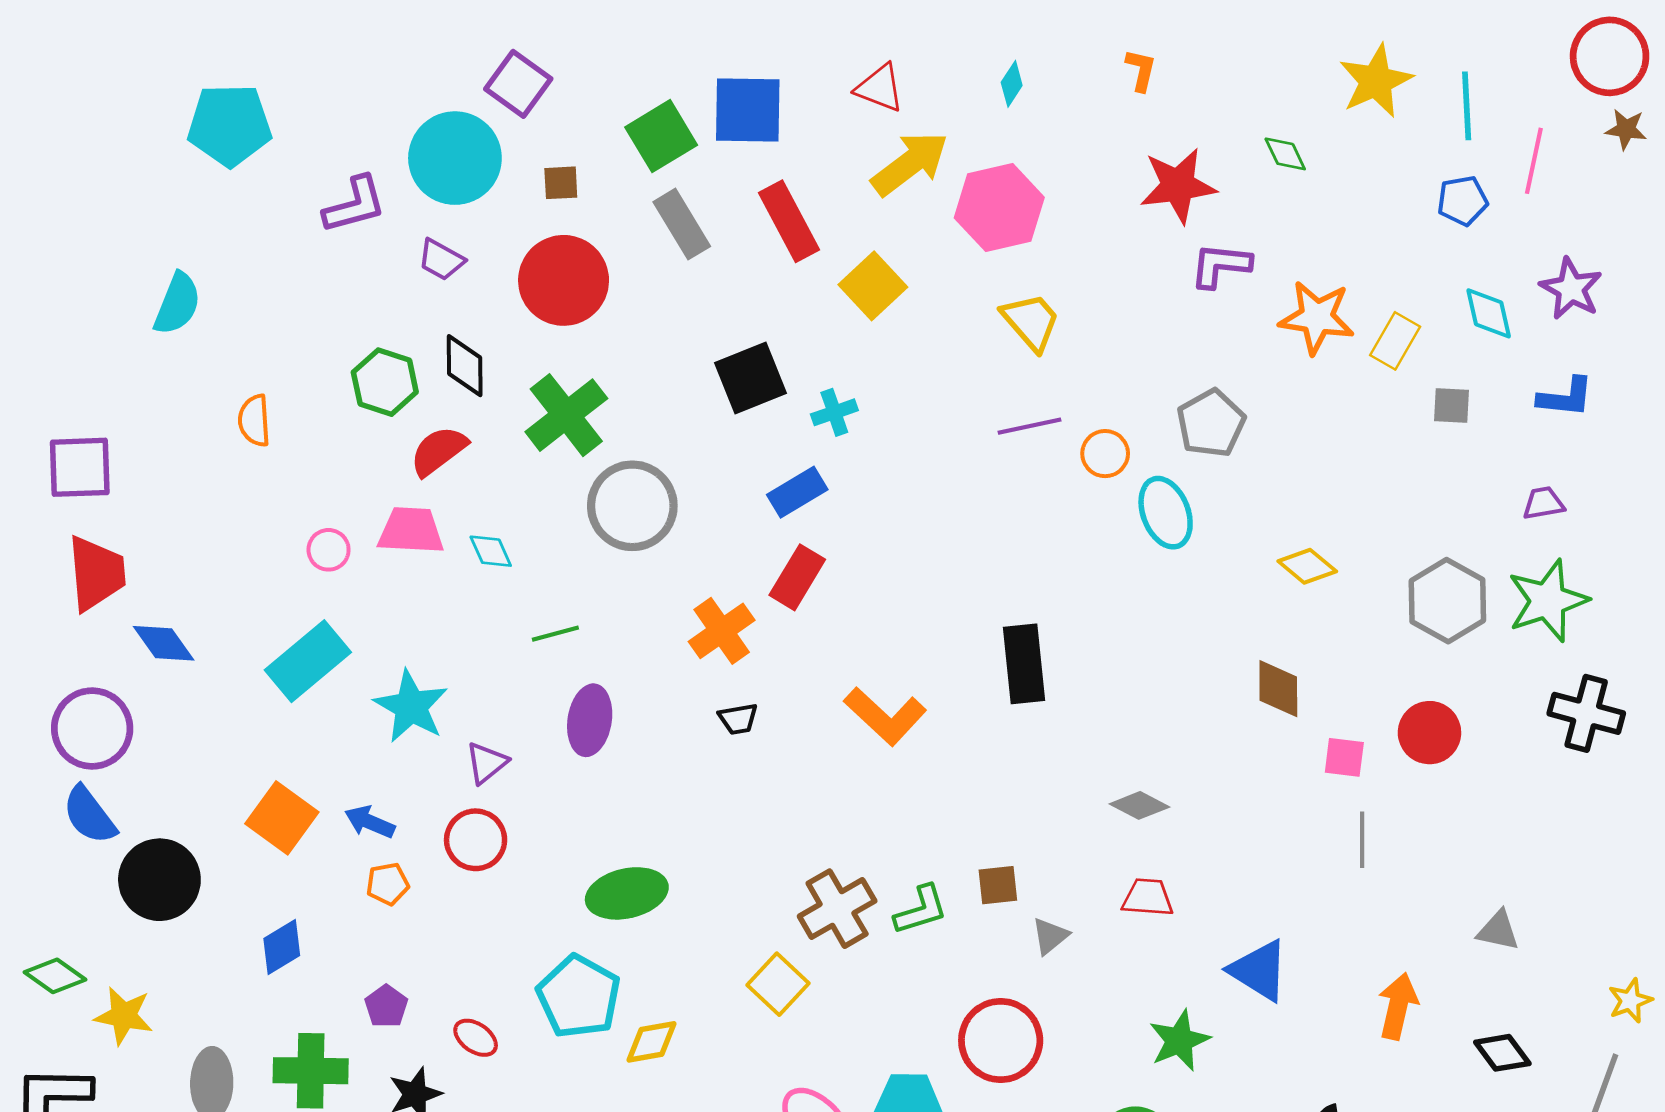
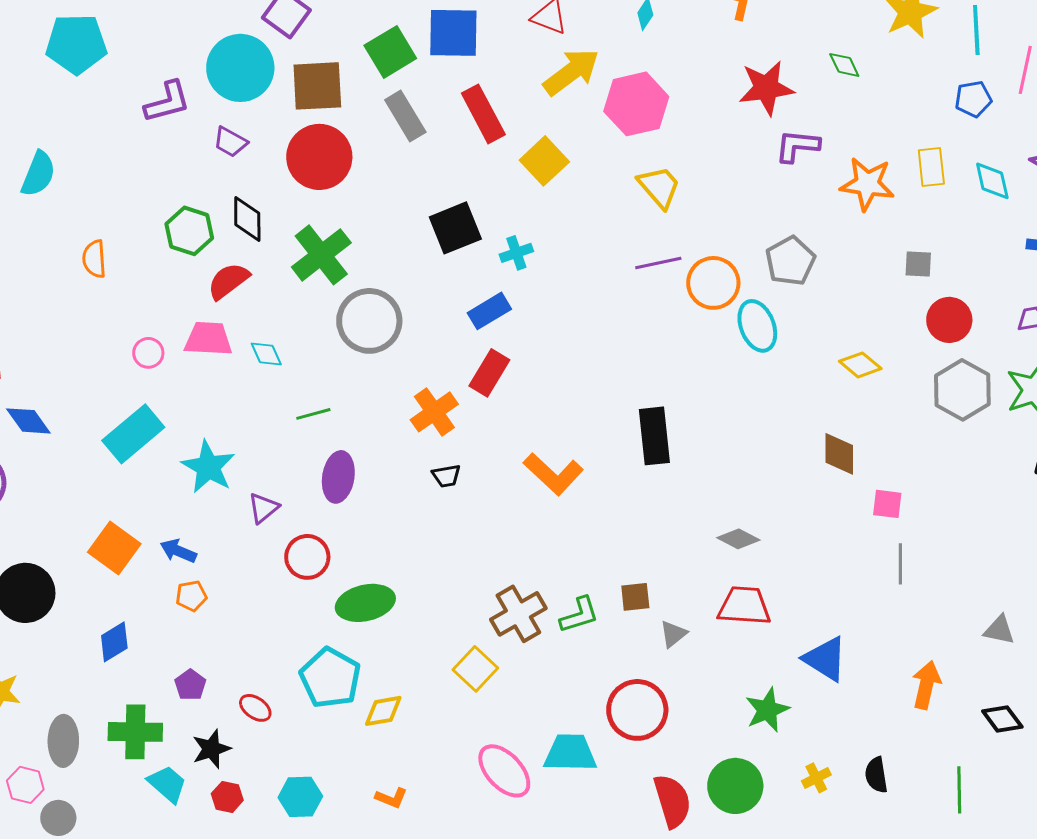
brown square: (561, 183) -> (317, 86), size x2.0
yellow rectangle: (1395, 341) -> (931, 167), moved, turned -36
gray square: (1451, 405) -> (918, 264), moved
orange circle: (1105, 454) -> (713, 283), size x1.5
red circle: (1429, 733) -> (949, 320), moved
red circle: (476, 840) -> (307, 557), moved
red trapezoid: (1148, 898) -> (744, 606), size x1.4

